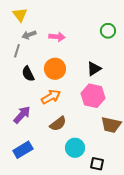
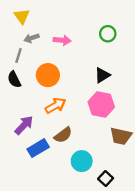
green circle: (108, 31) -> (108, 34), moved
orange circle: (55, 69) -> (48, 75), moved
black semicircle: (28, 74) -> (14, 79), moved
blue rectangle: (23, 150) -> (38, 148), moved
black square: (97, 164) -> (106, 179), turned 32

